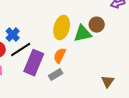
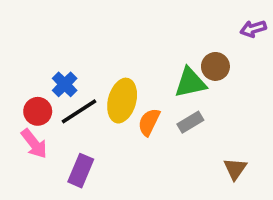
yellow ellipse: (62, 28) -> (122, 101), moved
purple rectangle: (34, 63) -> (81, 171), moved, size x0.7
gray rectangle: (56, 75) -> (190, 122), moved

